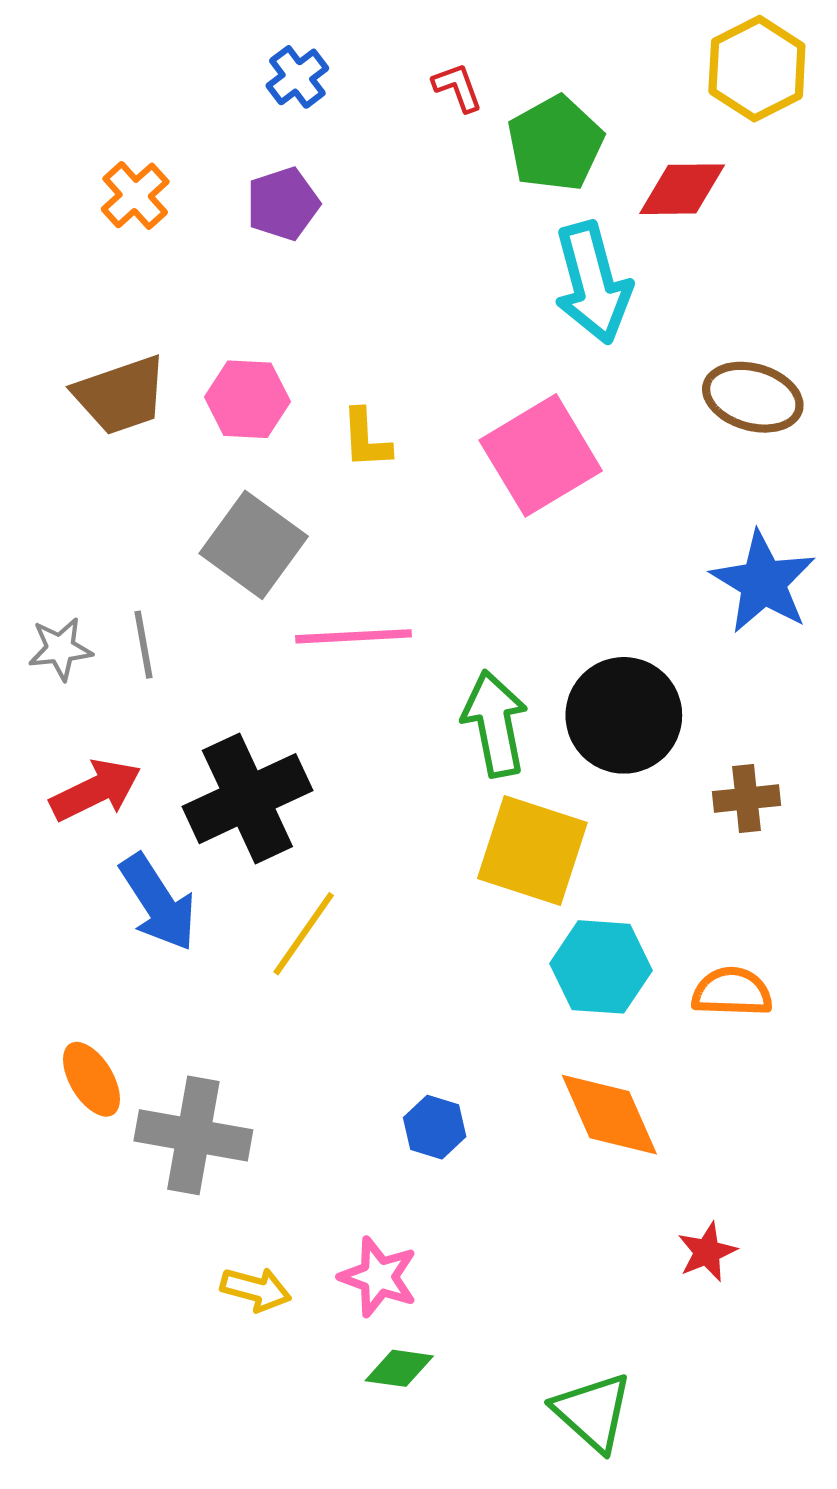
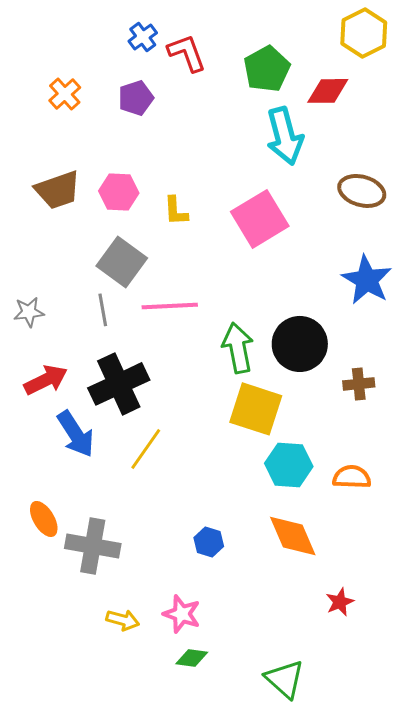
red L-shape: (457, 87) -> (187, 53), moved, size x1.6
gray line: (143, 645) -> (103, 310), moved

